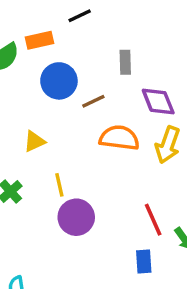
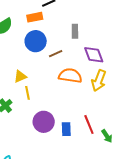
orange rectangle: (39, 40) -> (35, 17), moved
yellow line: (59, 185) -> (27, 93), moved
blue rectangle: (144, 261) -> (66, 129), moved

